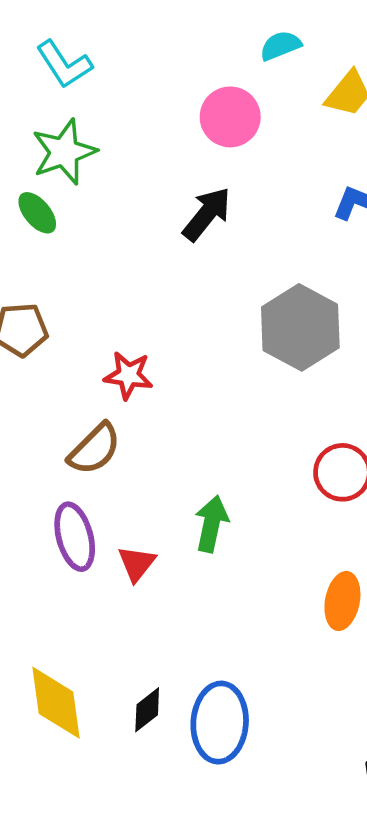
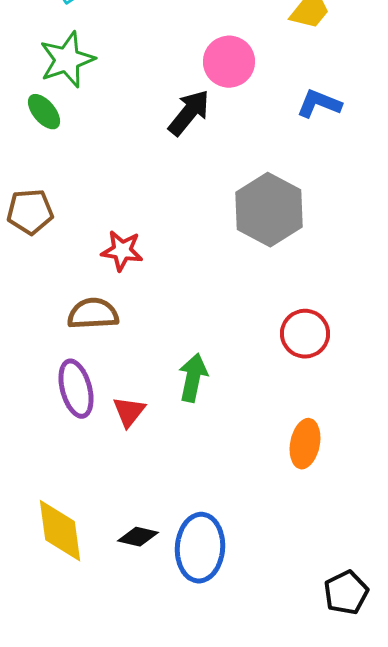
pink circle: (230, 117) -> (229, 62), moved
brown semicircle: (95, 449) -> (93, 314), turned -138
black diamond: (147, 710) -> (138, 537), turned 51

